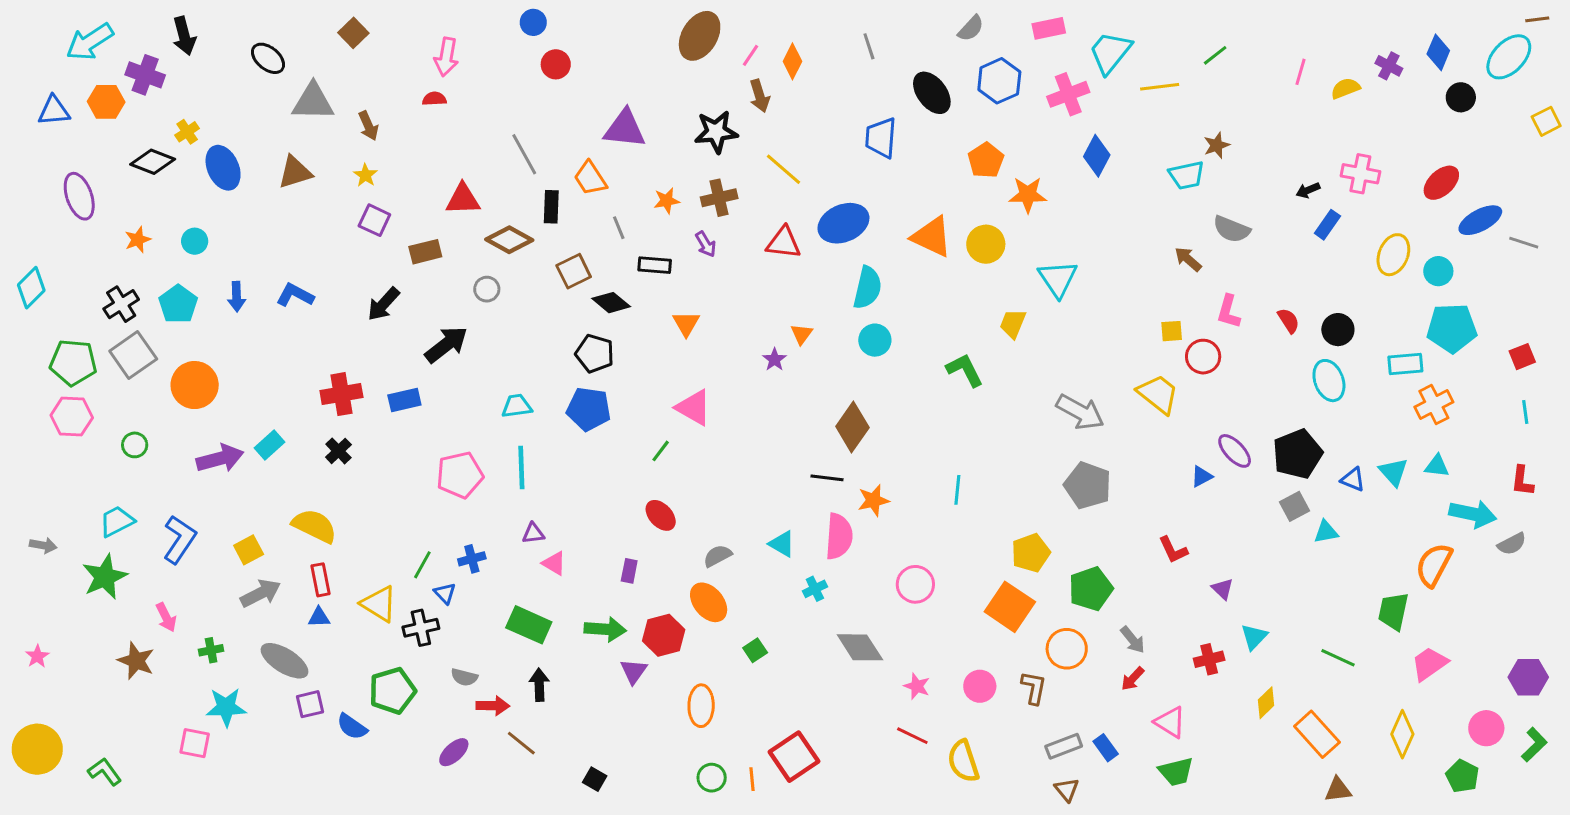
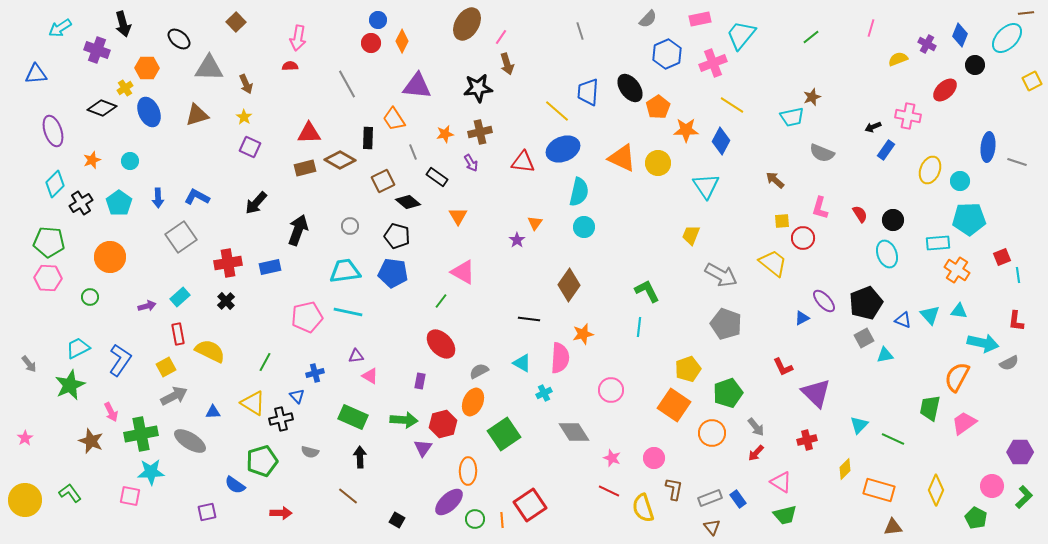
blue circle: (533, 22) -> (378, 20), moved
cyan arrow: (90, 42) -> (60, 28), size x0.7
orange diamond: (792, 61) -> (402, 41), moved
pink line: (1300, 72) -> (871, 28), moved
yellow line: (1160, 87) -> (732, 105), moved, turned 40
black ellipse: (932, 93) -> (630, 88), moved
orange hexagon: (106, 102) -> (147, 68), moved
gray line: (524, 154) -> (347, 84), moved
blue diamond: (1097, 156) -> (721, 141), moved
yellow line: (784, 169) -> (557, 111), moved
red ellipse: (1441, 183) -> (945, 90), moved
blue ellipse: (1480, 220) -> (988, 147), turned -56
brown rectangle: (425, 252) -> (305, 168), moved
brown arrow: (1188, 259) -> (775, 180), moved
black rectangle: (655, 265) -> (437, 177), turned 30
cyan diamond: (31, 288) -> (55, 184), moved
gray circle: (487, 289) -> (350, 226), moved
yellow trapezoid: (1013, 324) -> (691, 235), moved
black arrow: (446, 345) -> (298, 230), turned -32
gray square: (133, 355) -> (181, 237), moved
red square: (1522, 357) -> (1002, 257), moved
green L-shape: (965, 370) -> (647, 291), moved
orange circle: (195, 385) -> (110, 257), moved
orange cross: (1434, 405) -> (957, 270), turned -30
cyan trapezoid: (517, 406) -> (345, 271), size x1.5
purple arrow: (220, 458) -> (147, 306), size x0.6
cyan line: (521, 467) -> (348, 312), turned -76
black line: (827, 478) -> (529, 319), moved
red ellipse: (661, 515) -> (441, 344), size x1.4
gray arrow: (43, 545) -> (29, 364), turned 42
green line: (422, 565) -> (265, 362), moved
red rectangle: (320, 580) -> (178, 334), moved
purple triangle: (1223, 589) -> (816, 393), size x2.0
orange ellipse: (709, 602) -> (473, 402), turned 64
cyan triangle: (1254, 637) -> (859, 425), moved
green cross: (211, 650) -> (141, 434), size x2.0
green square: (755, 650) -> (504, 434), size x2.0
pink trapezoid: (1429, 664) -> (964, 423), moved
brown L-shape: (1034, 688) -> (674, 489), moved
purple square: (310, 704) -> (207, 512), moved
red arrow: (493, 706) -> (281, 513), moved
orange rectangle: (1317, 734) -> (879, 490), turned -32
purple ellipse: (454, 752) -> (449, 502), moved, size x1.4
green L-shape: (105, 772) -> (70, 493), moved

